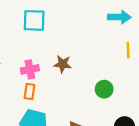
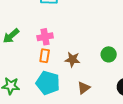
brown star: (63, 64) -> (72, 59), moved

